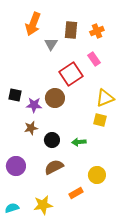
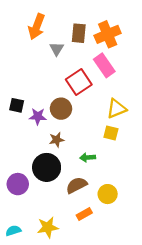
orange cross: (97, 31) -> (108, 34), size x1.6
pink rectangle: (94, 59) -> (104, 65), size x1.5
brown star: (31, 128) -> (57, 140), moved
black circle: (52, 140) -> (47, 167), moved, size x1.6
brown semicircle: (54, 167) -> (77, 185), moved

